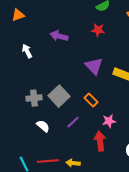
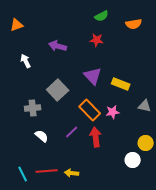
gray square: (59, 96) -> (58, 90), moved
orange rectangle: (91, 100) -> (90, 110), size x1.5
pink star: (109, 121) -> (113, 112), moved
red arrow: (100, 141) -> (96, 137), moved

